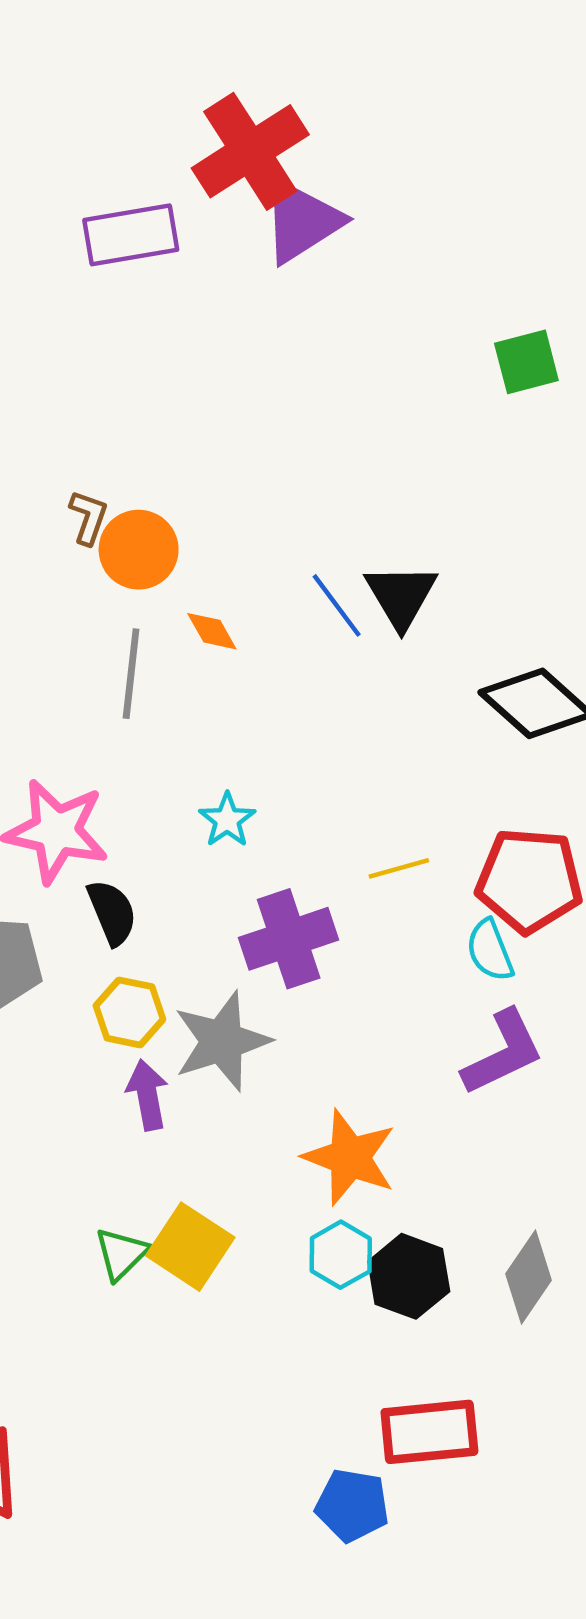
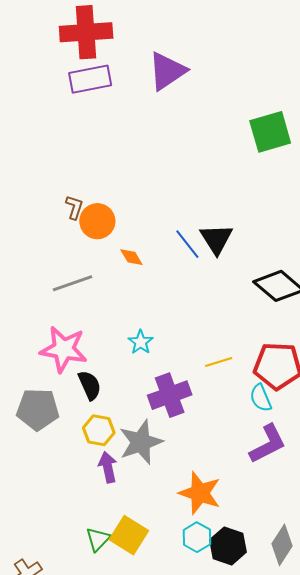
red cross: (250, 151) -> (86, 32), moved, turned 30
green square: (526, 362) -> (270, 132), size x1.4
gray line: (131, 674) -> (72, 283), moved, turned 66

